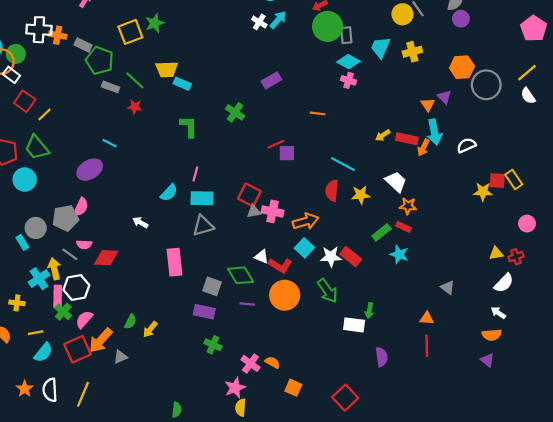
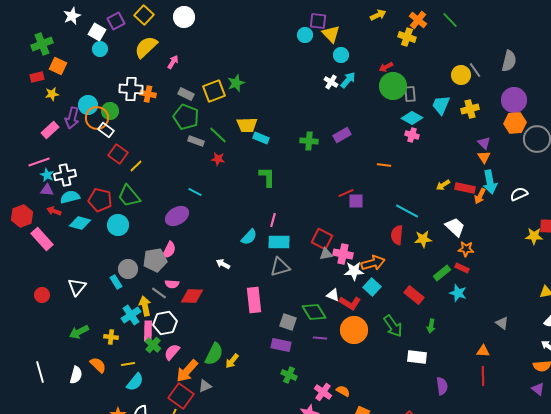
purple circle: (461, 19) -> (514, 100), moved, size x1.6
gray rectangle: (83, 45) -> (186, 94), moved
purple triangle: (444, 97) -> (484, 143), moved
green cross: (235, 112) -> (309, 141), moved, turned -30
white star: (331, 257) -> (354, 271), moved
green arrow: (369, 311) -> (431, 326), moved
green semicircle: (130, 322) -> (214, 354), size x1.6
red square: (78, 349) -> (181, 396), moved, turned -30

